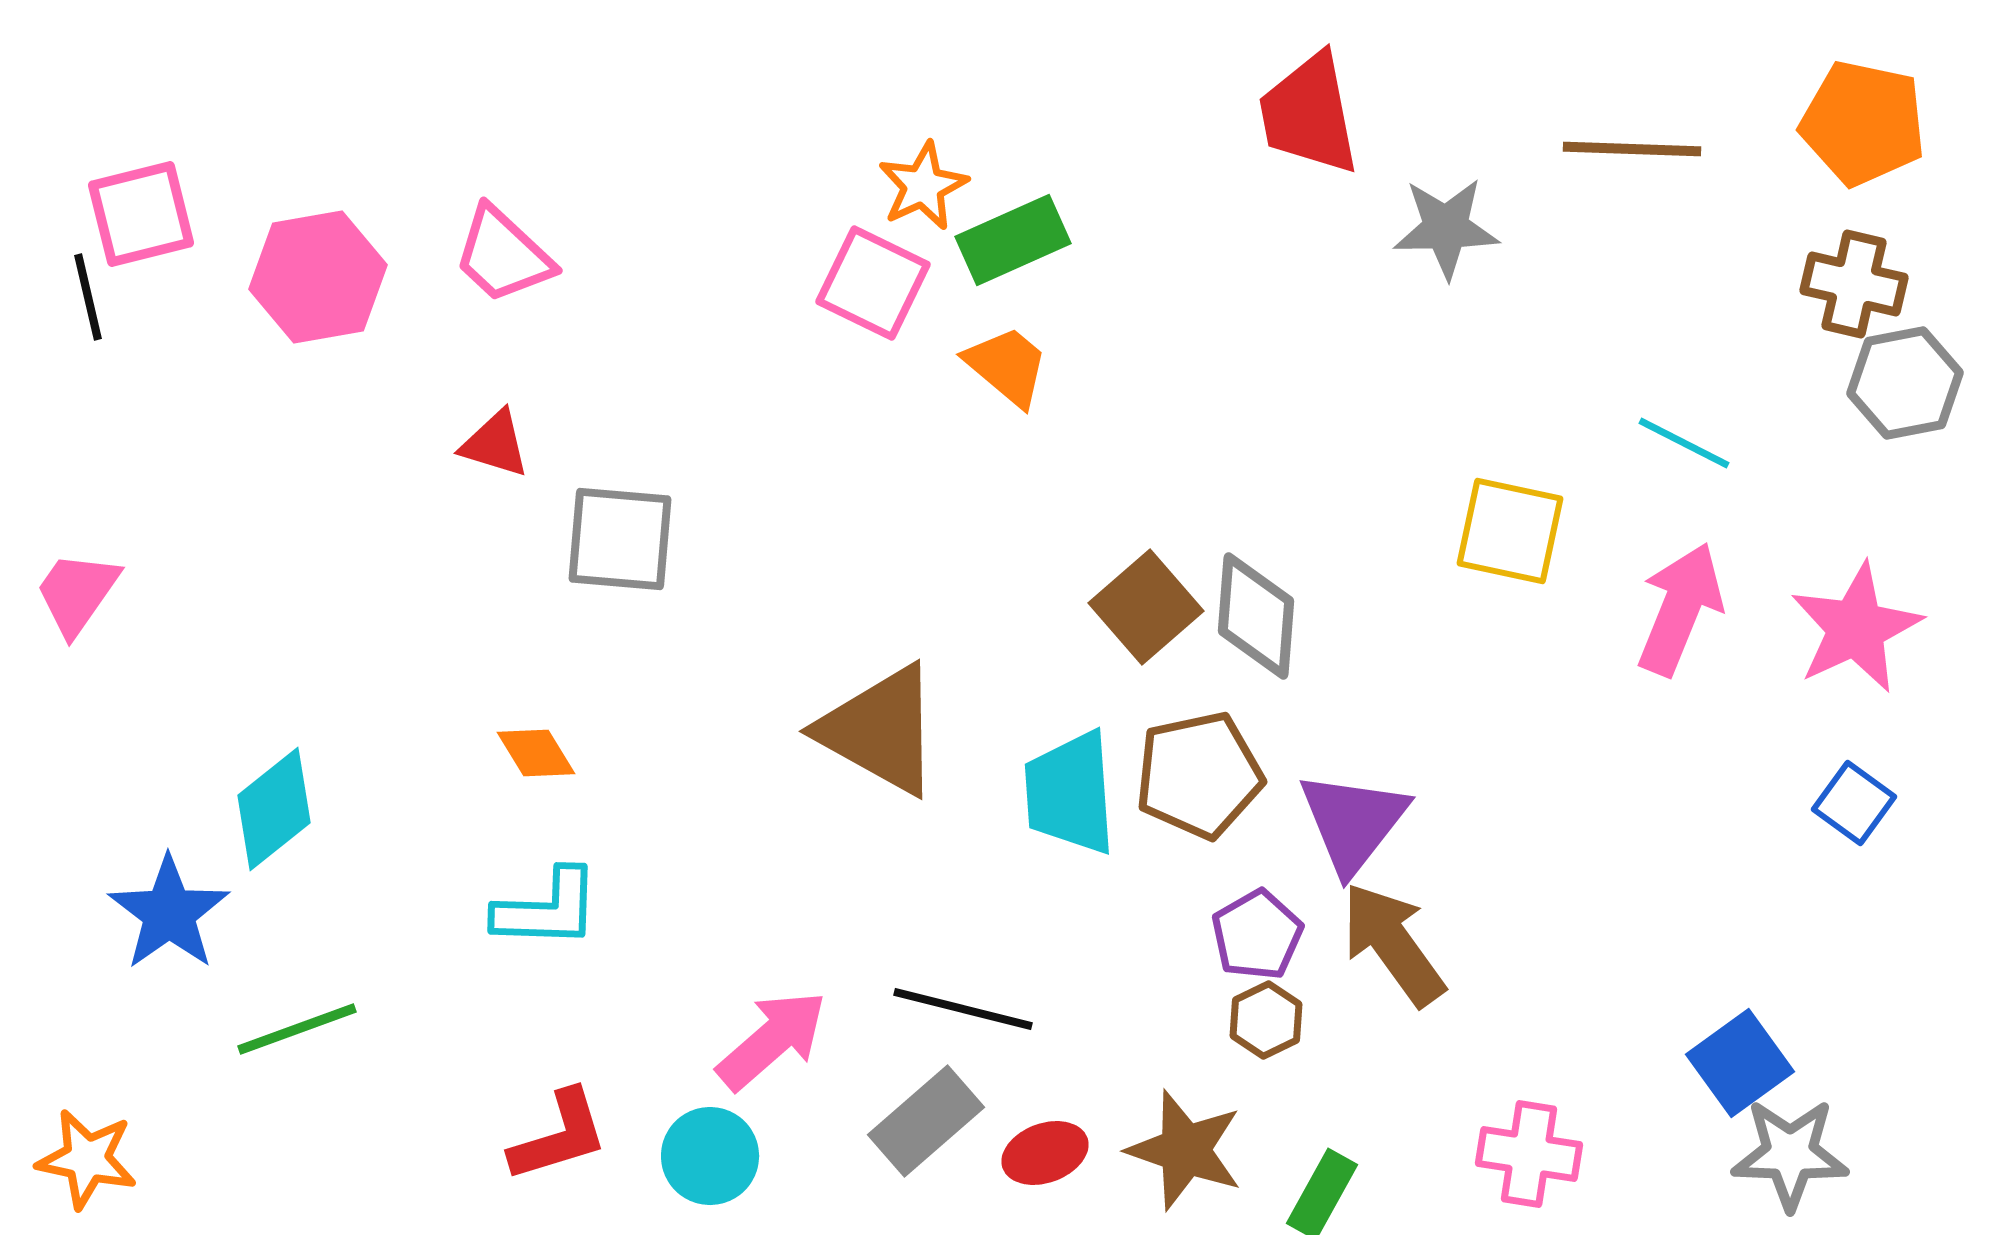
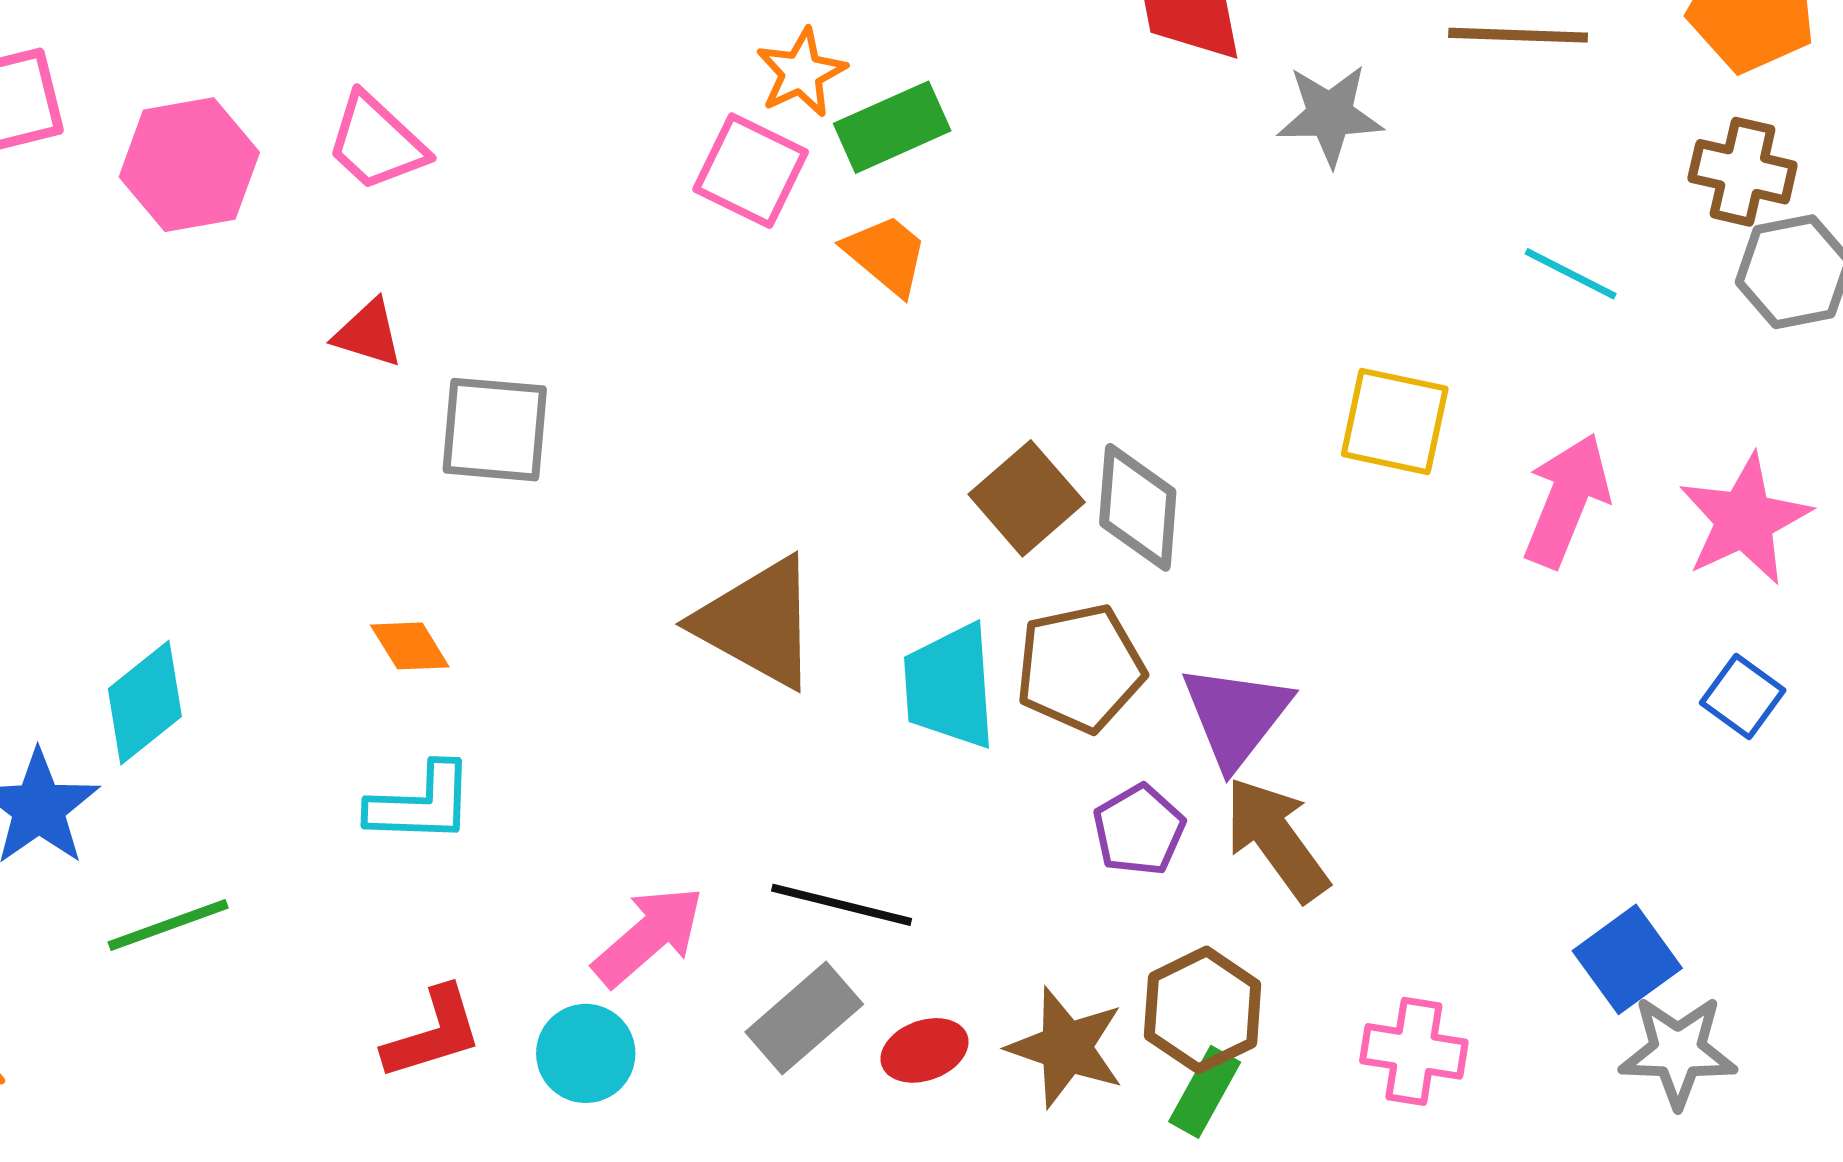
cyan line: (1684, 443) -> (1571, 274), moved
brown hexagon: (1266, 1020) -> (1203, 1010), moved, size x1.6

